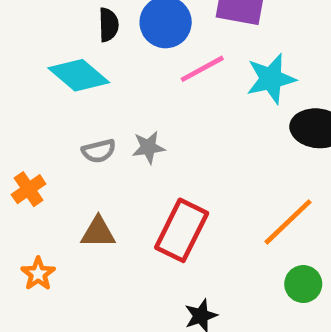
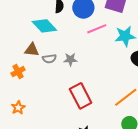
red rectangle: (182, 230) -> (81, 96), turned -60
brown triangle: (98, 232) -> (32, 50), moved

